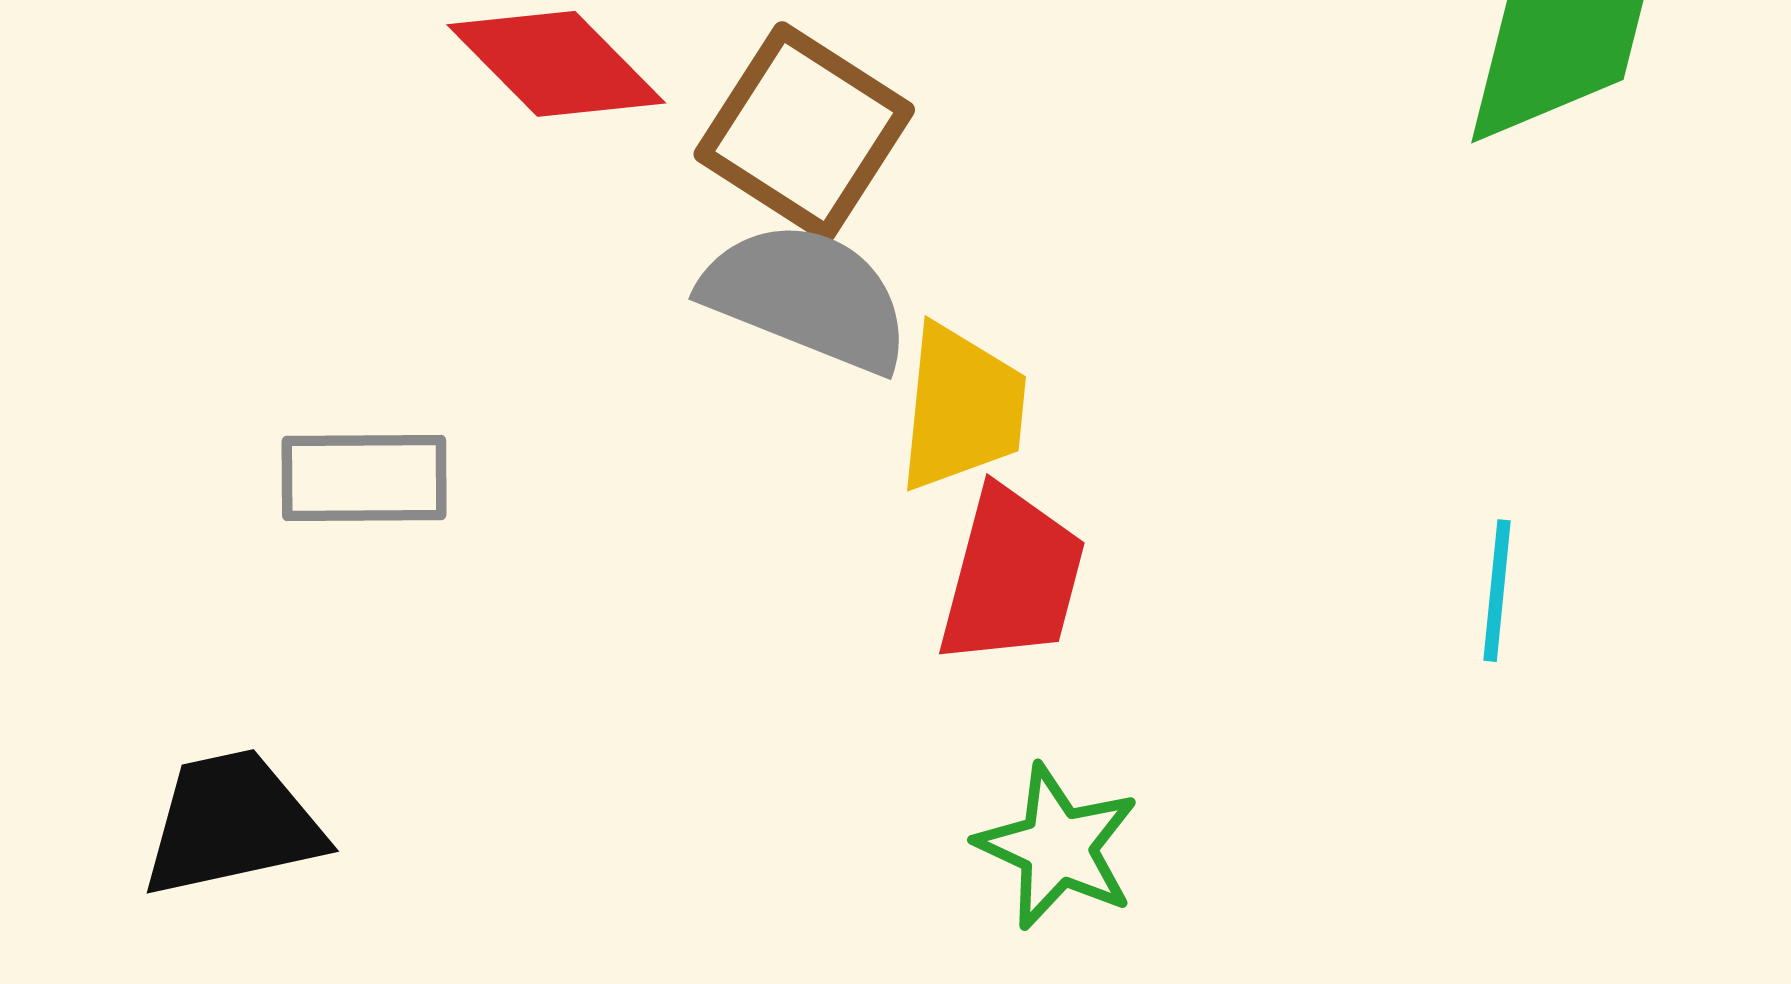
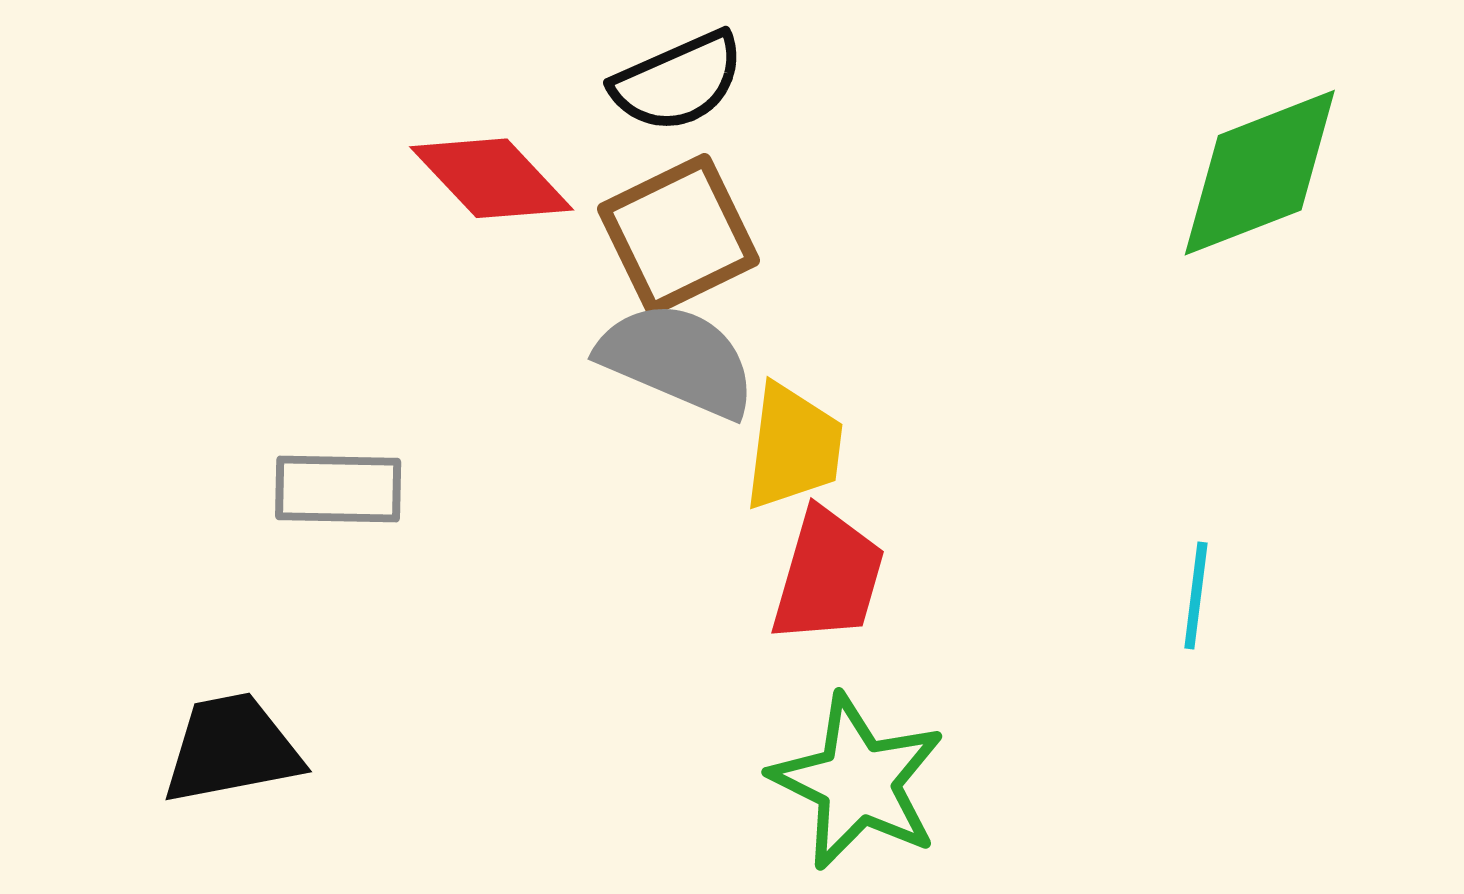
brown square: (804, 132) -> (679, 235), turned 30
green star: (1058, 847) -> (858, 782), size x1.4

